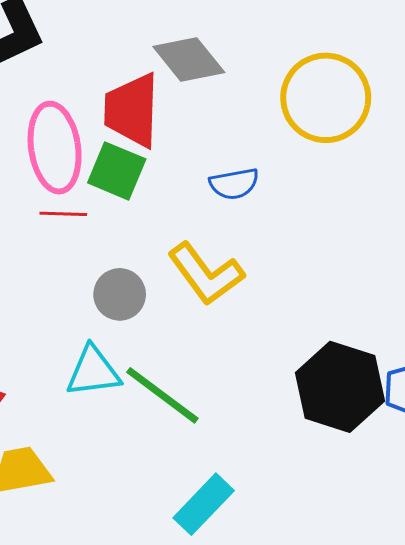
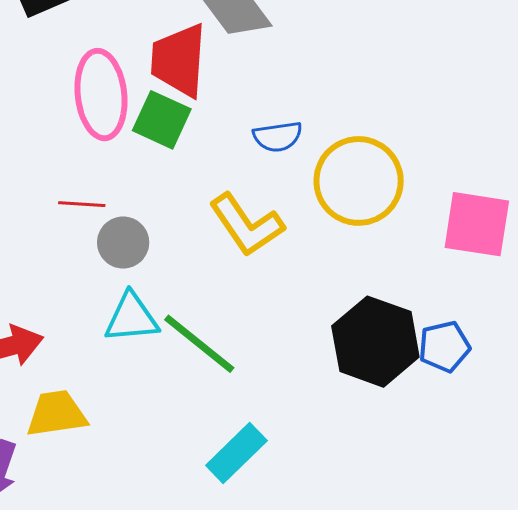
yellow circle: (326, 98) -> (359, 181), moved
red line: (63, 214) -> (82, 204), moved
gray circle: (120, 294) -> (123, 243), moved

